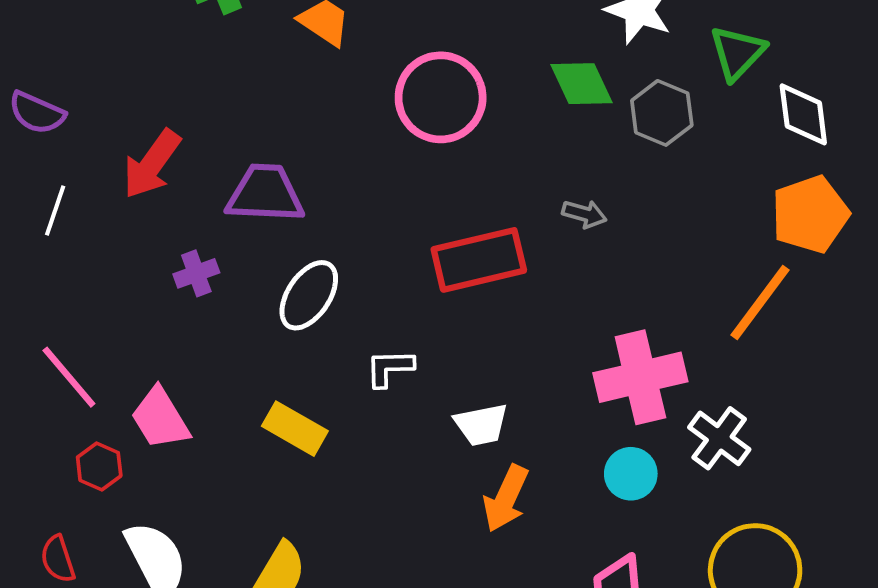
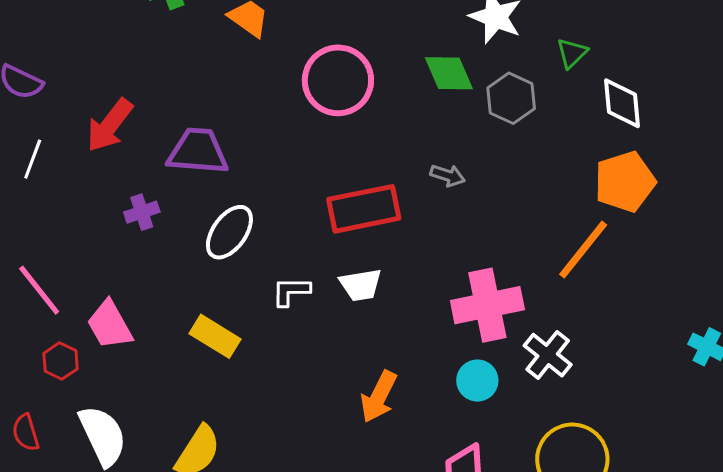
green triangle: (737, 53) -> (572, 53), size x0.7
white trapezoid: (481, 425) -> (361, 285), moved

